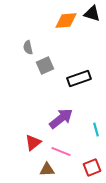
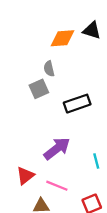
gray semicircle: (28, 48) -> (49, 69), moved

